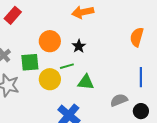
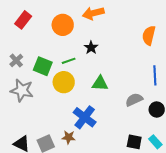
orange circle: (50, 41) -> (63, 25), moved
green square: (30, 62) -> (43, 66), turned 30
green line: (67, 66) -> (69, 61), moved

